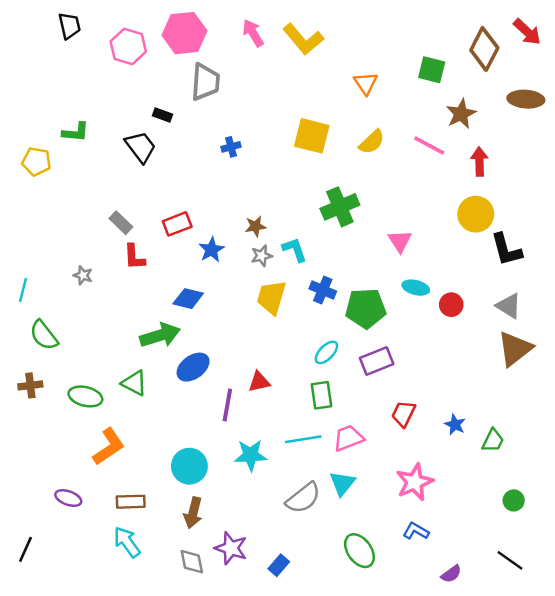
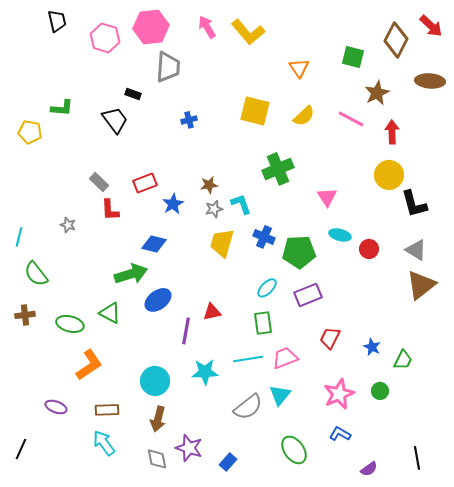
green circle: (514, 500) -> (380, 391), moved
black line: (510, 560) -> (417, 458), turned 45

